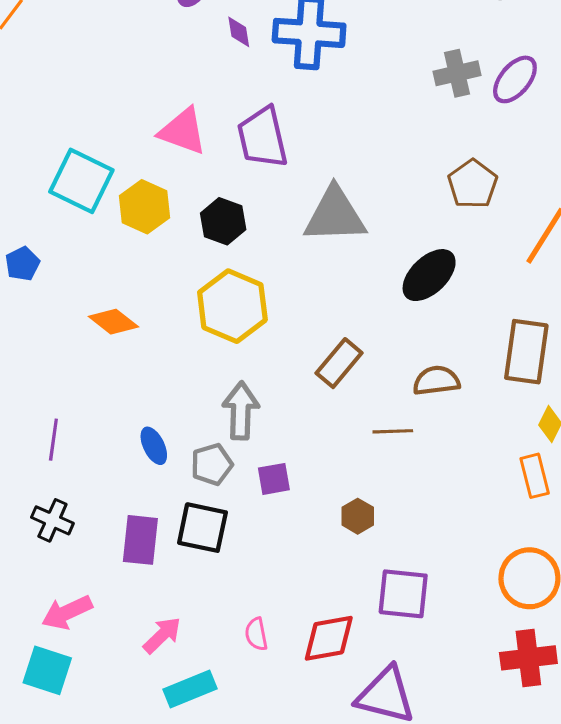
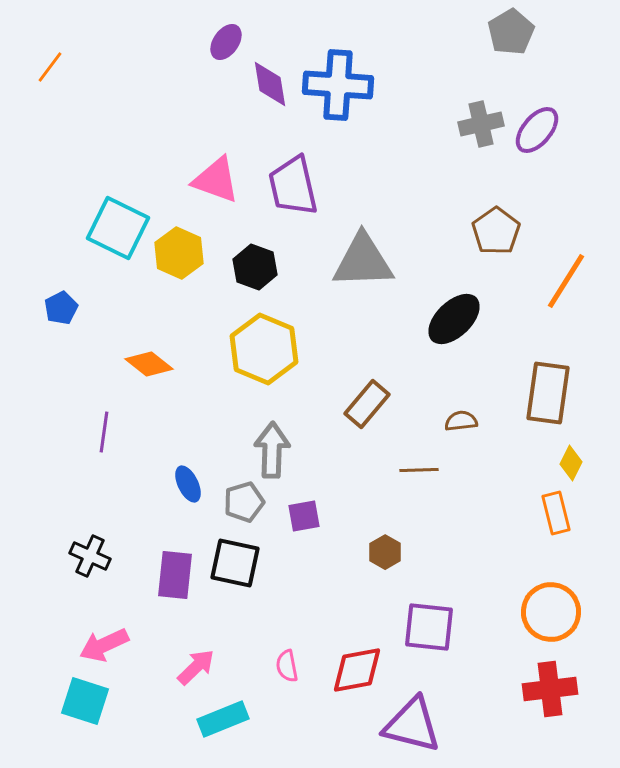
purple diamond: (239, 32) -> (270, 84), size x1.5
brown semicircle: (436, 381) -> (461, 421), size x0.7
purple line: (53, 440) -> (104, 432), moved

